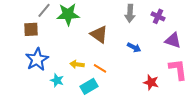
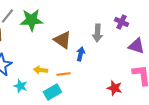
gray arrow: (130, 13) -> (97, 33), moved
blue arrow: (134, 47) -> (80, 54), moved, turned -104
orange line: (100, 68) -> (63, 74), turned -40

